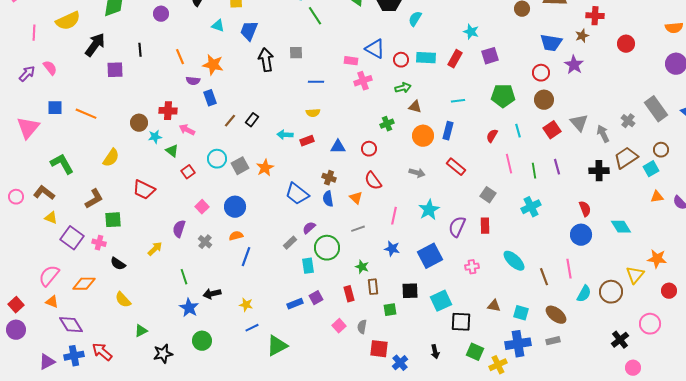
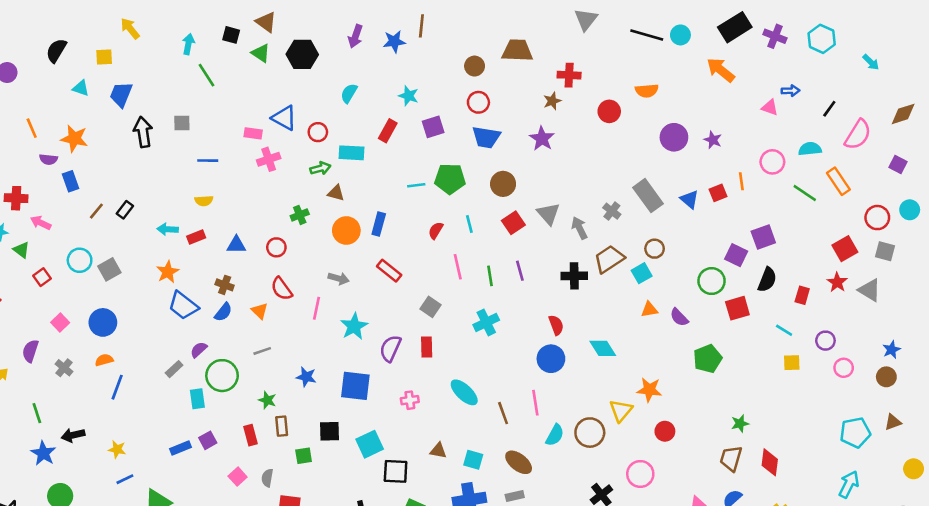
cyan semicircle: (415, 19) -> (349, 93), moved
orange semicircle: (674, 28) -> (647, 91), moved
blue trapezoid: (551, 43) -> (486, 137), moved
cyan rectangle: (426, 58) -> (352, 153), moved
red circle: (541, 73) -> (478, 102), moved
cyan line: (458, 101) -> (416, 185), moved
orange star: (265, 168) -> (168, 272), moved
blue semicircle: (328, 199) -> (223, 312), turned -133
pink line: (394, 216) -> (317, 308), moved
blue square: (430, 256) -> (355, 386), turned 35

